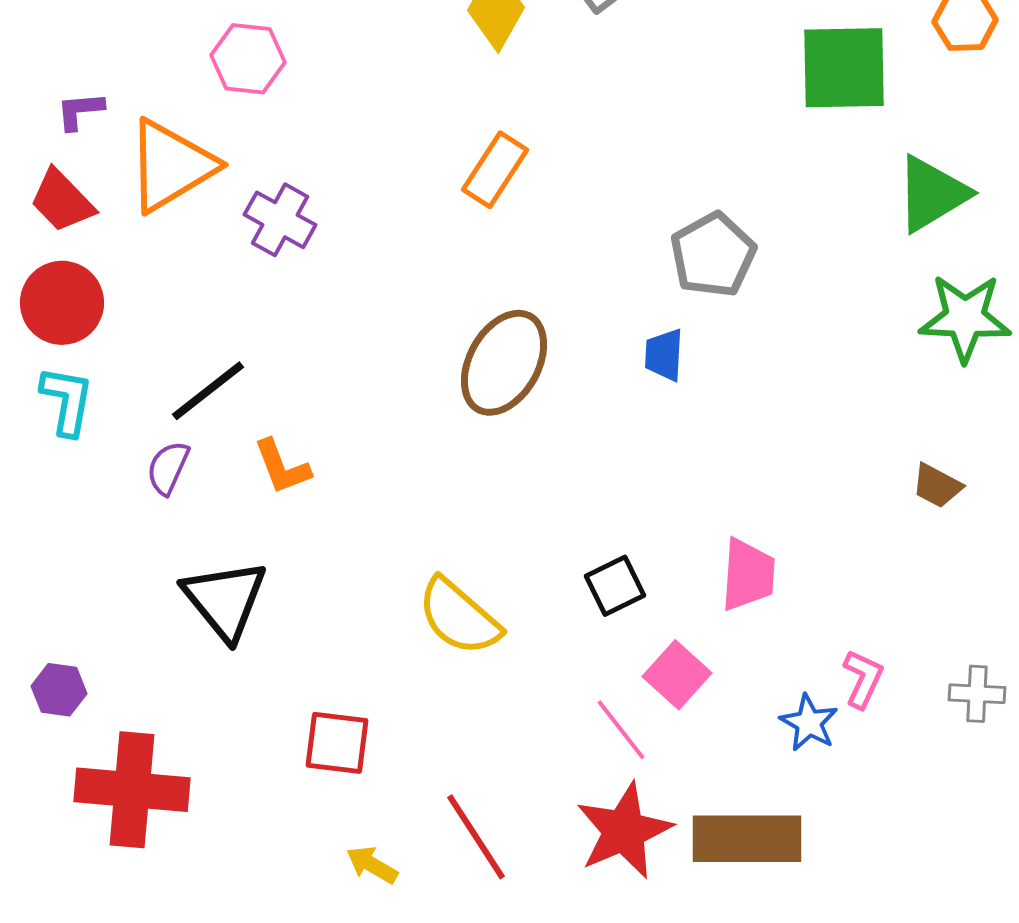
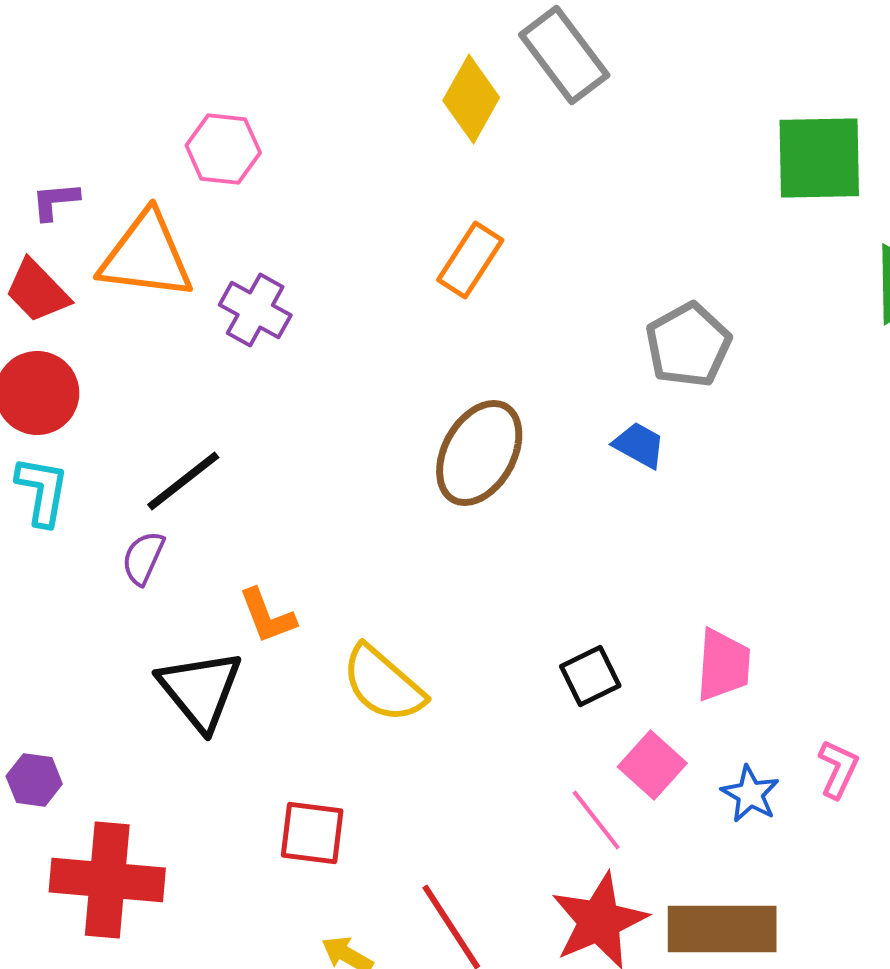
orange triangle: (171, 166) -> (146, 256), turned 38
blue trapezoid: (664, 355) -> (639, 445), turned 116
orange L-shape: (282, 467) -> (267, 616), moved
yellow semicircle: (459, 617) -> (383, 684), moved
blue star: (809, 723) -> (750, 794), moved

